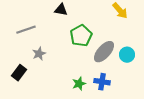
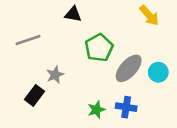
gray star: (39, 54) -> (55, 75), moved
black rectangle: (19, 73) -> (34, 95), moved

